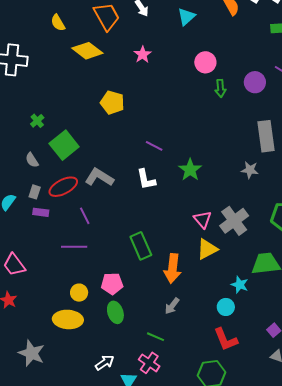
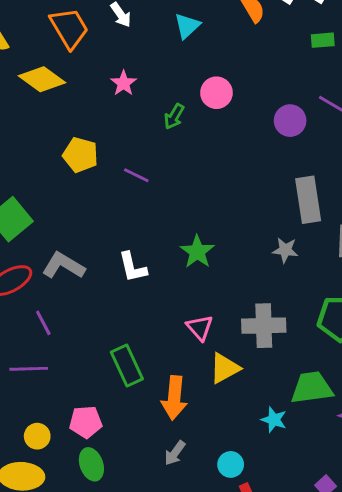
green arrow: (220, 88) -> (174, 116), moved, turned 36
purple line: (154, 146) -> (136, 175), moved
pink triangle: (203, 219) -> (200, 328), moved
gray cross: (234, 221) -> (264, 326), turned 36
cyan circle: (226, 307) -> (231, 464), moved

